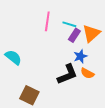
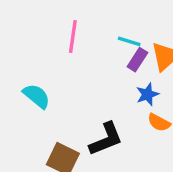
pink line: (47, 21) -> (73, 36), moved
black L-shape: (67, 74) -> (106, 139), moved

